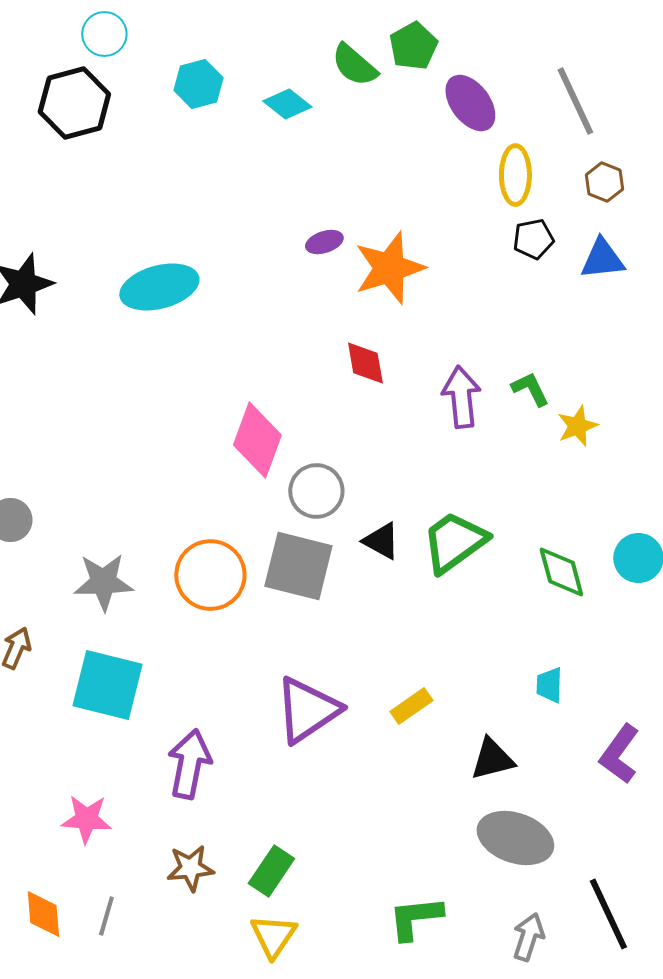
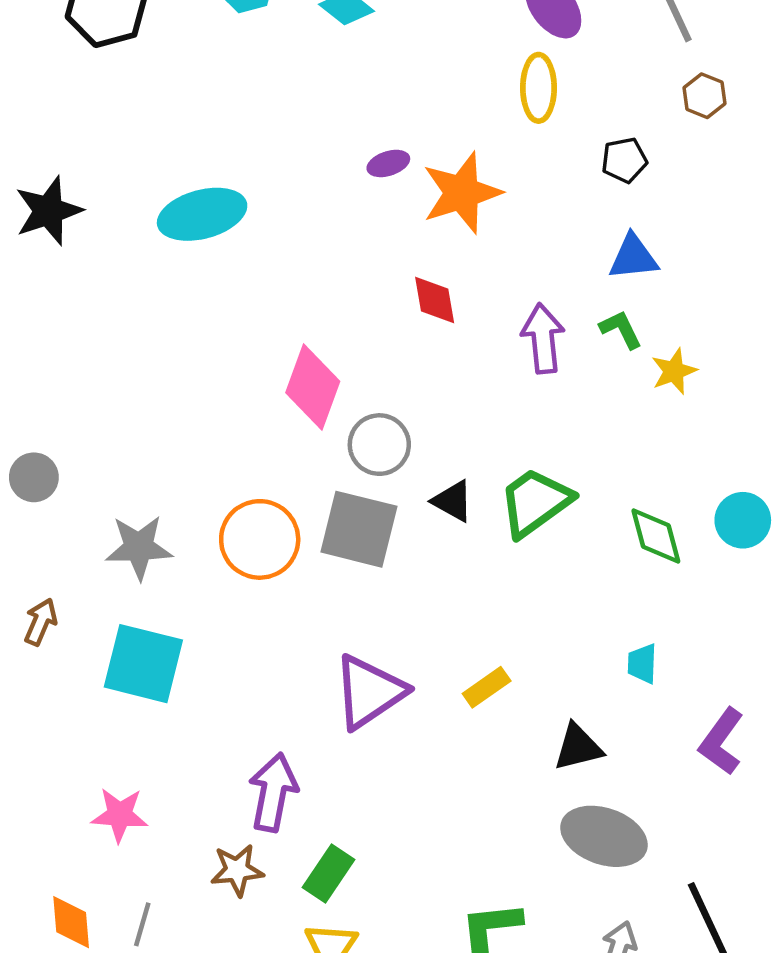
yellow ellipse: (515, 175) -> (538, 88), moved
blue triangle: (602, 259) -> (633, 257), moved
purple arrow: (189, 764) -> (273, 792), moved

